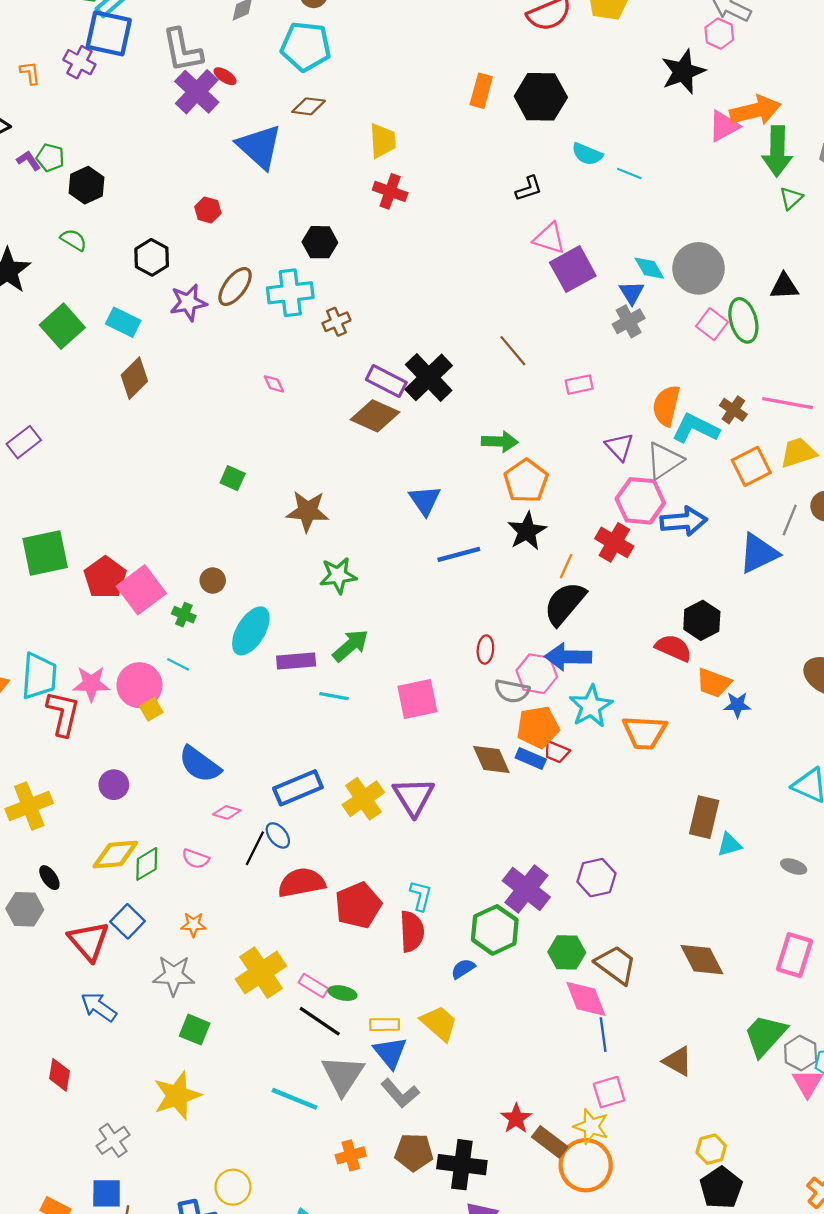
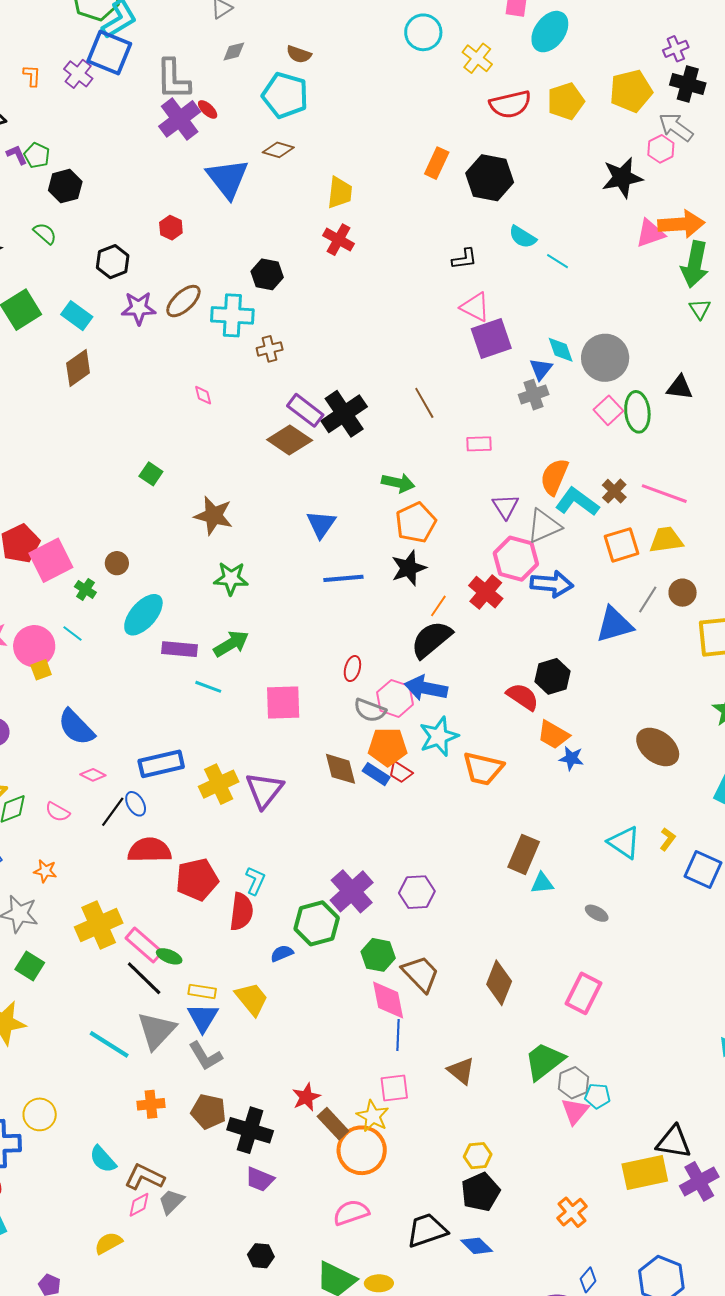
green triangle: (791, 198) -> (700, 309), turned -30
brown diamond: (702, 960) -> (499, 983), turned 39
pink rectangle: (313, 986) -> (144, 945), size x1.4

